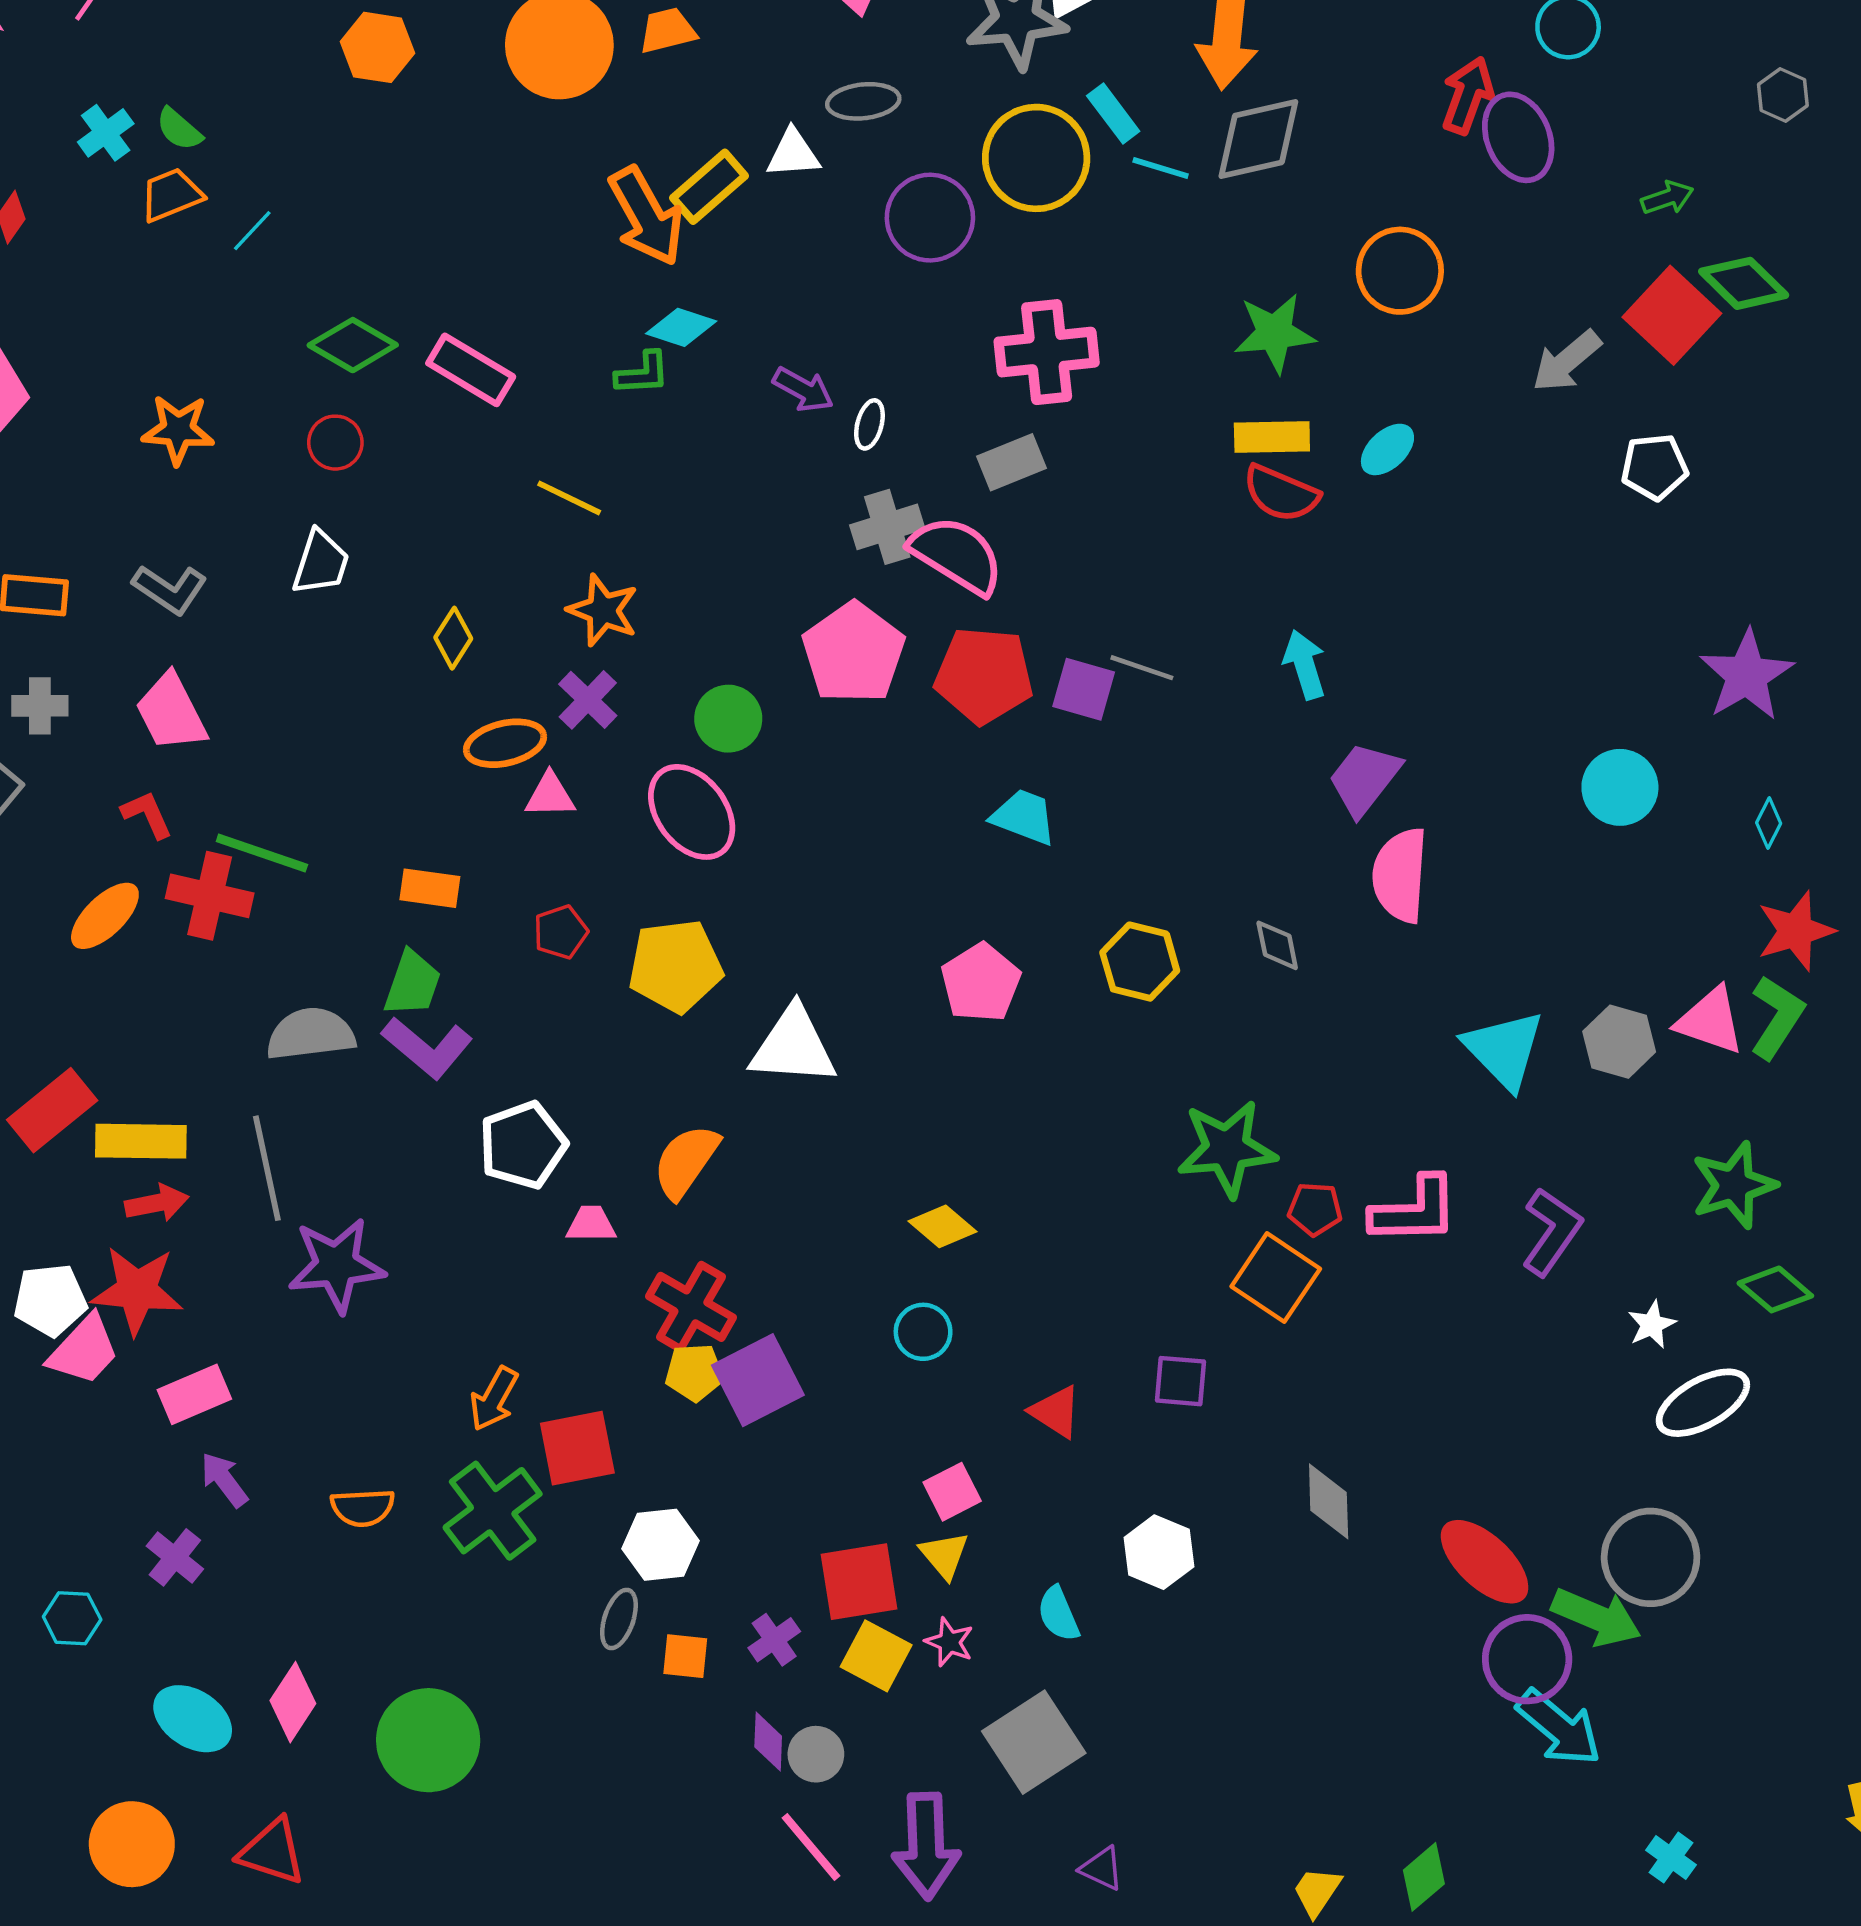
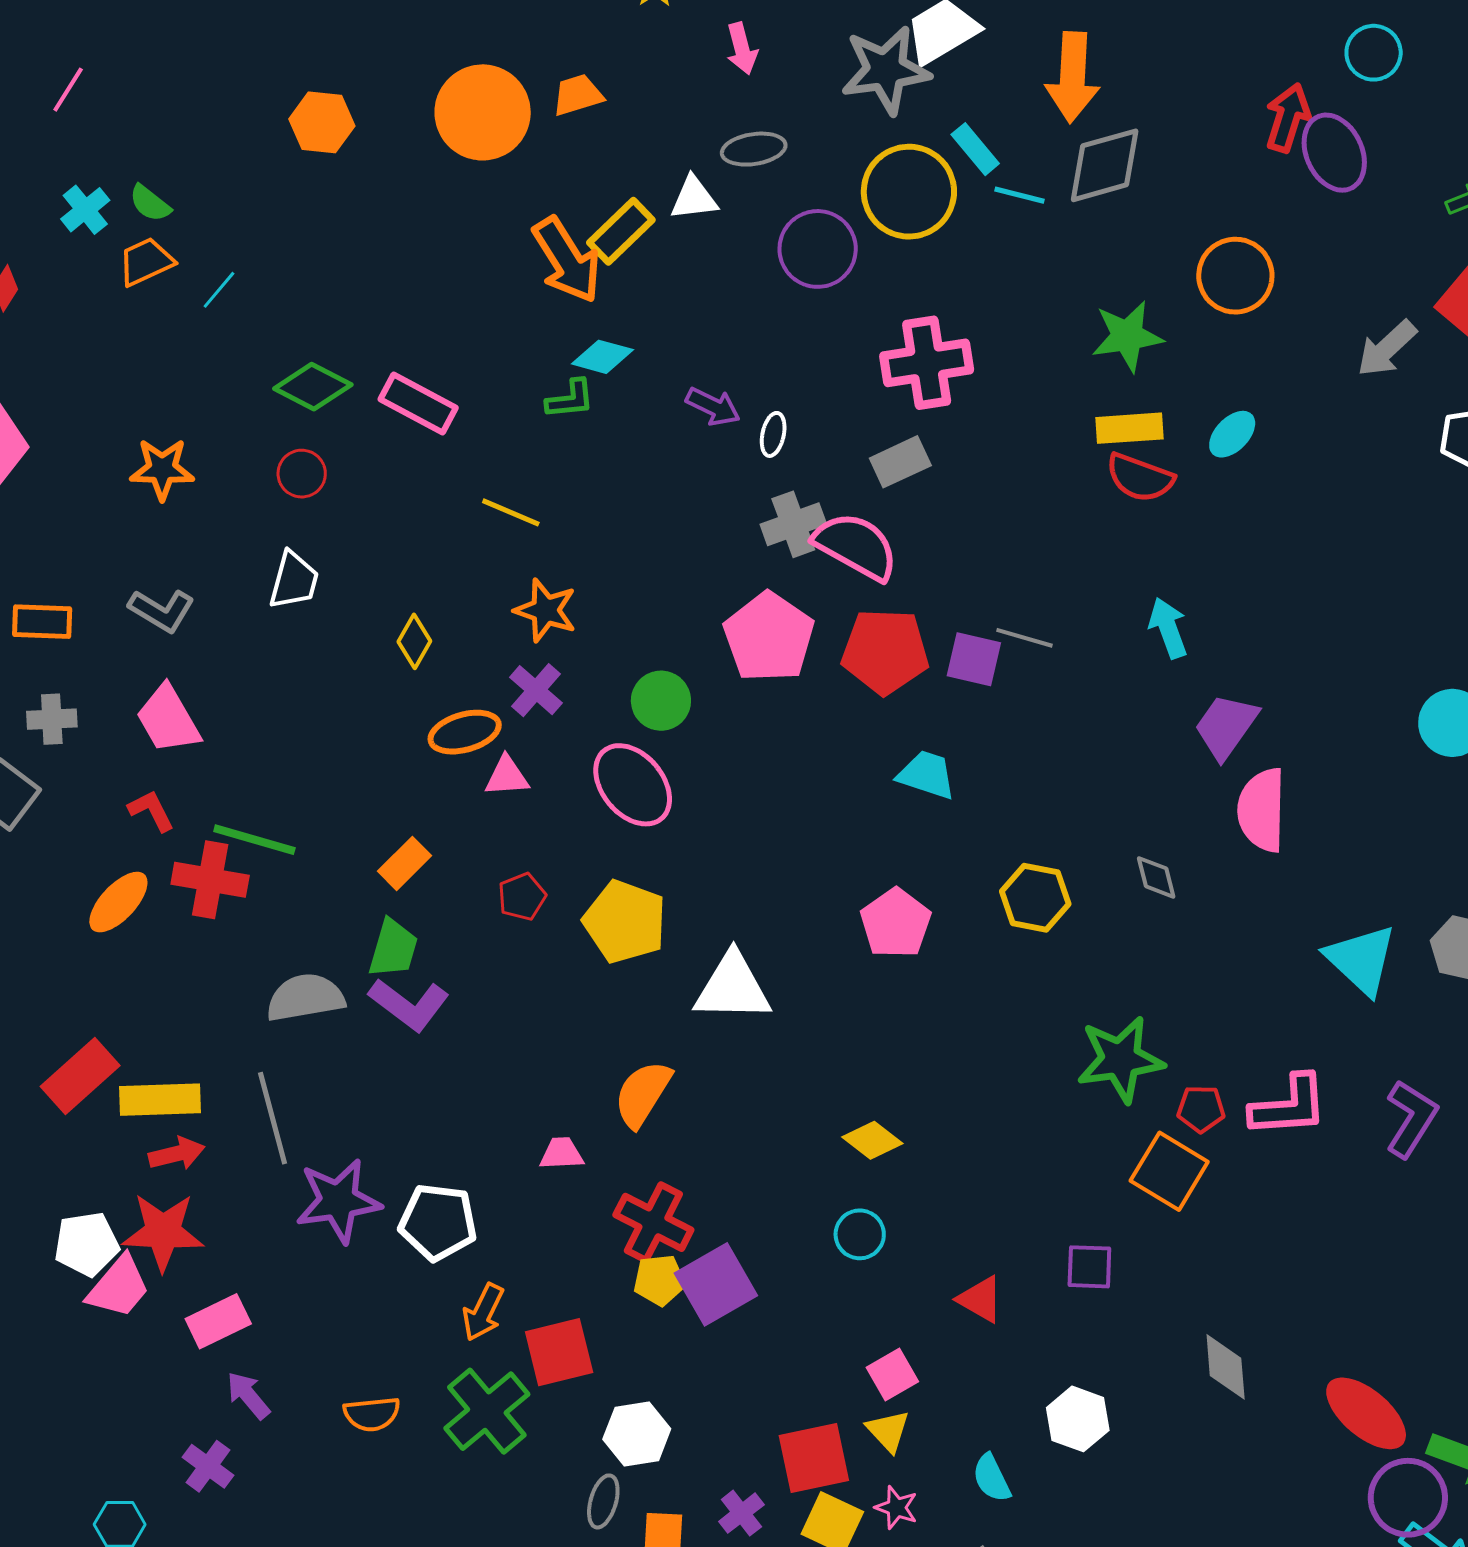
orange rectangle: (430, 888) -> (404, 863), turned -50
yellow pentagon: (675, 966) -> (625, 922), turned 30
white pentagon: (523, 1145) -> (438, 1222), moved, turned 30

